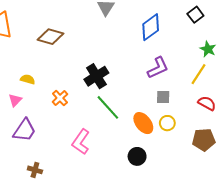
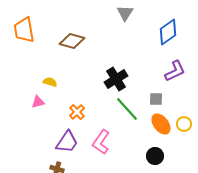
gray square: (163, 97) -> (156, 99), moved
orange cross: (60, 98) -> (77, 112), moved
pink triangle: (15, 100) -> (38, 102), turned 32
purple trapezoid: (25, 130) -> (67, 142), moved

